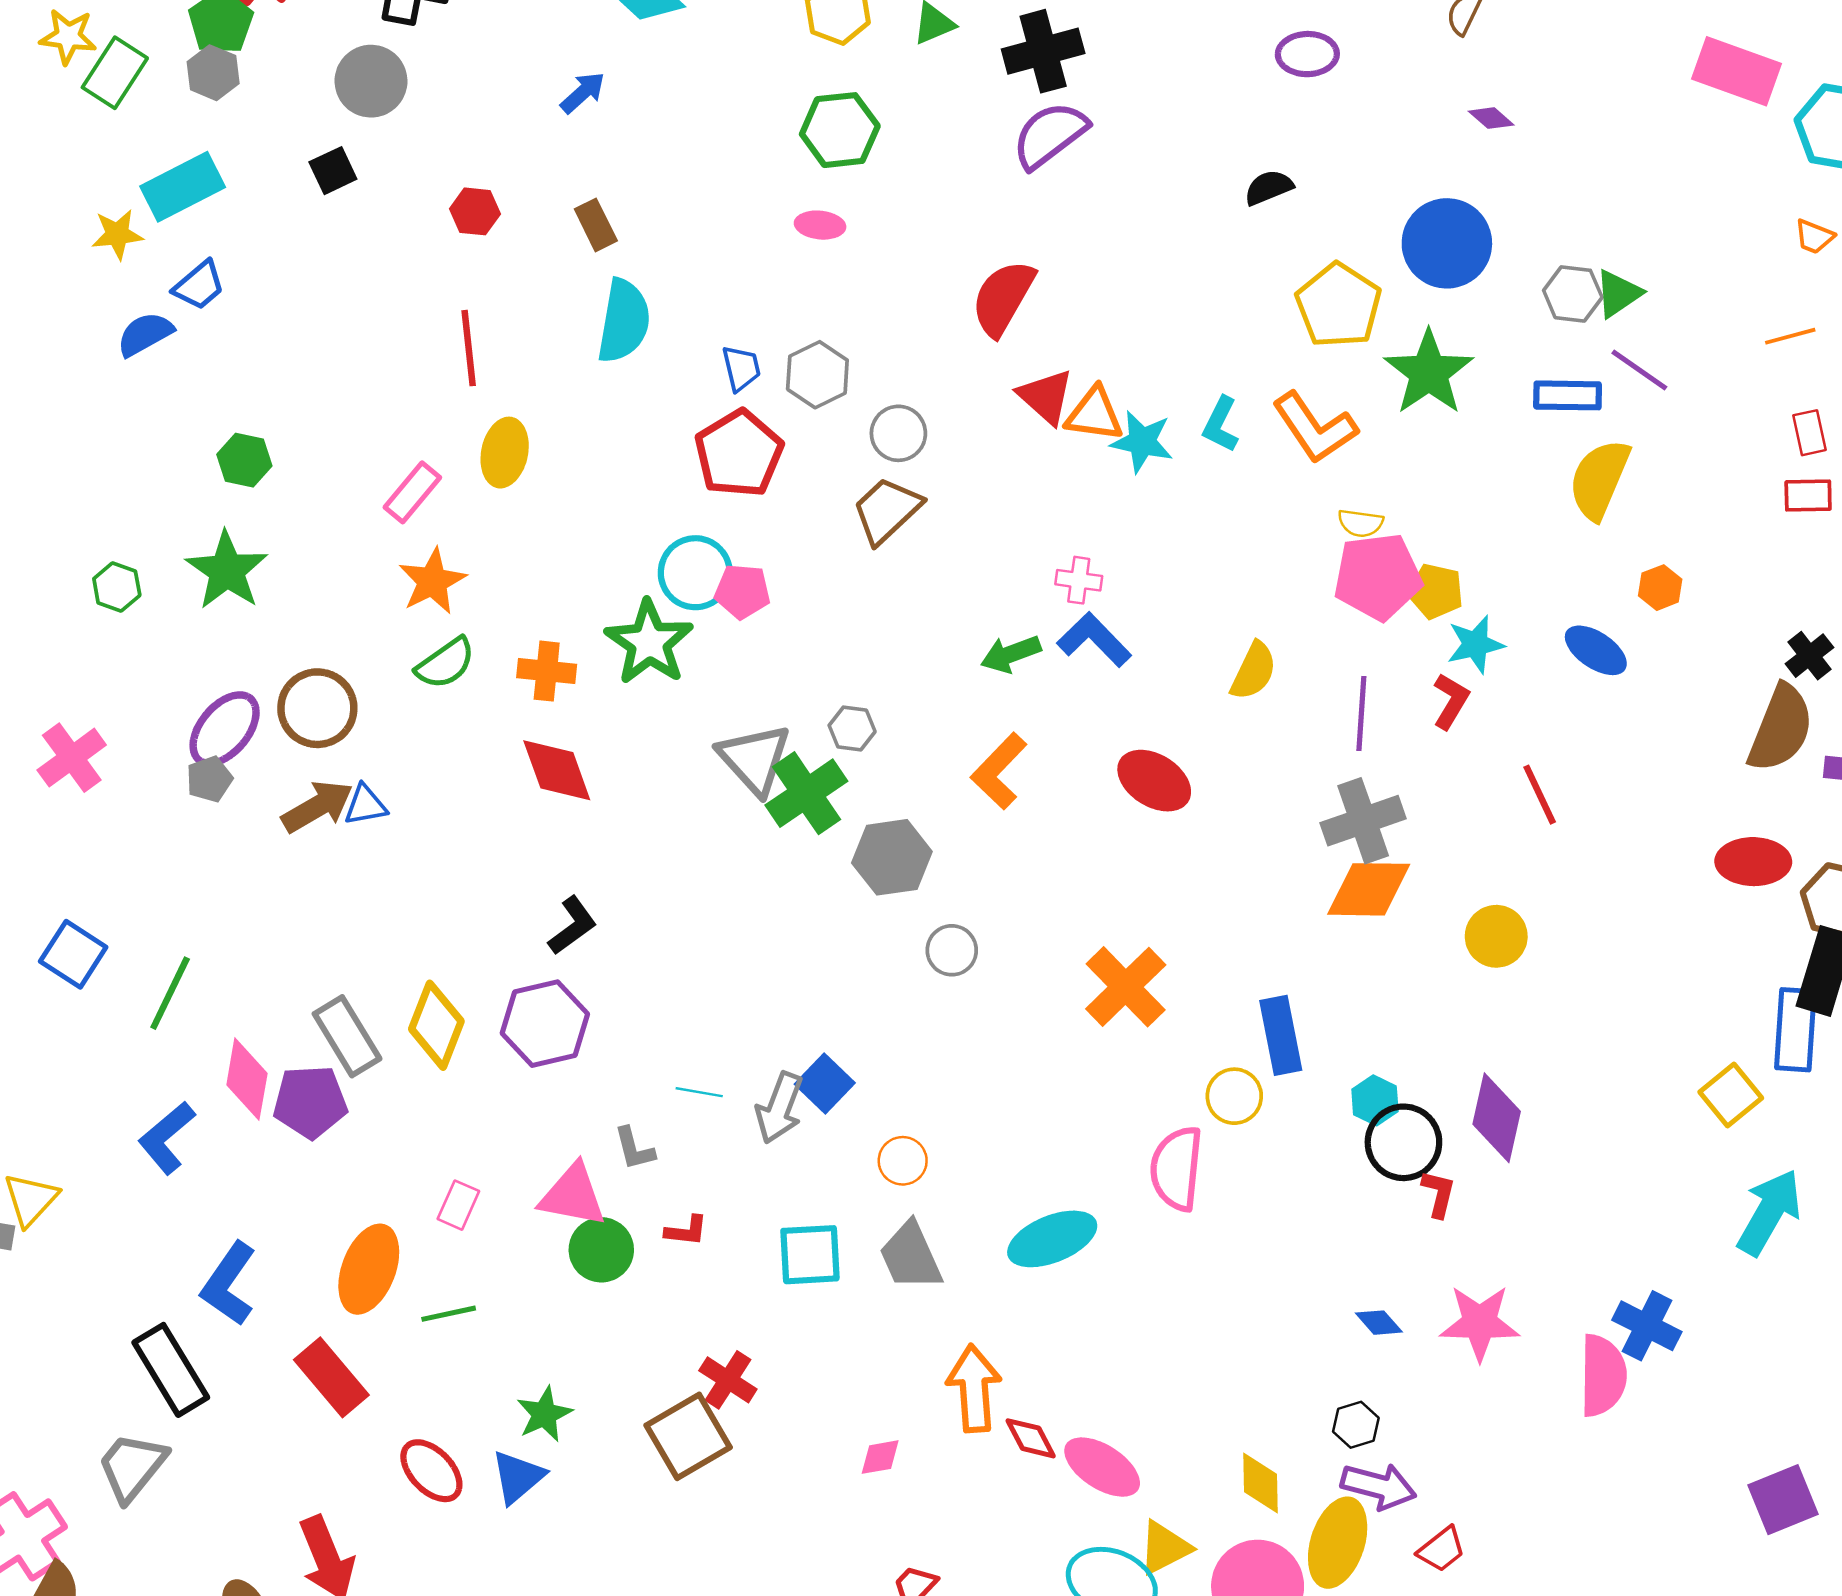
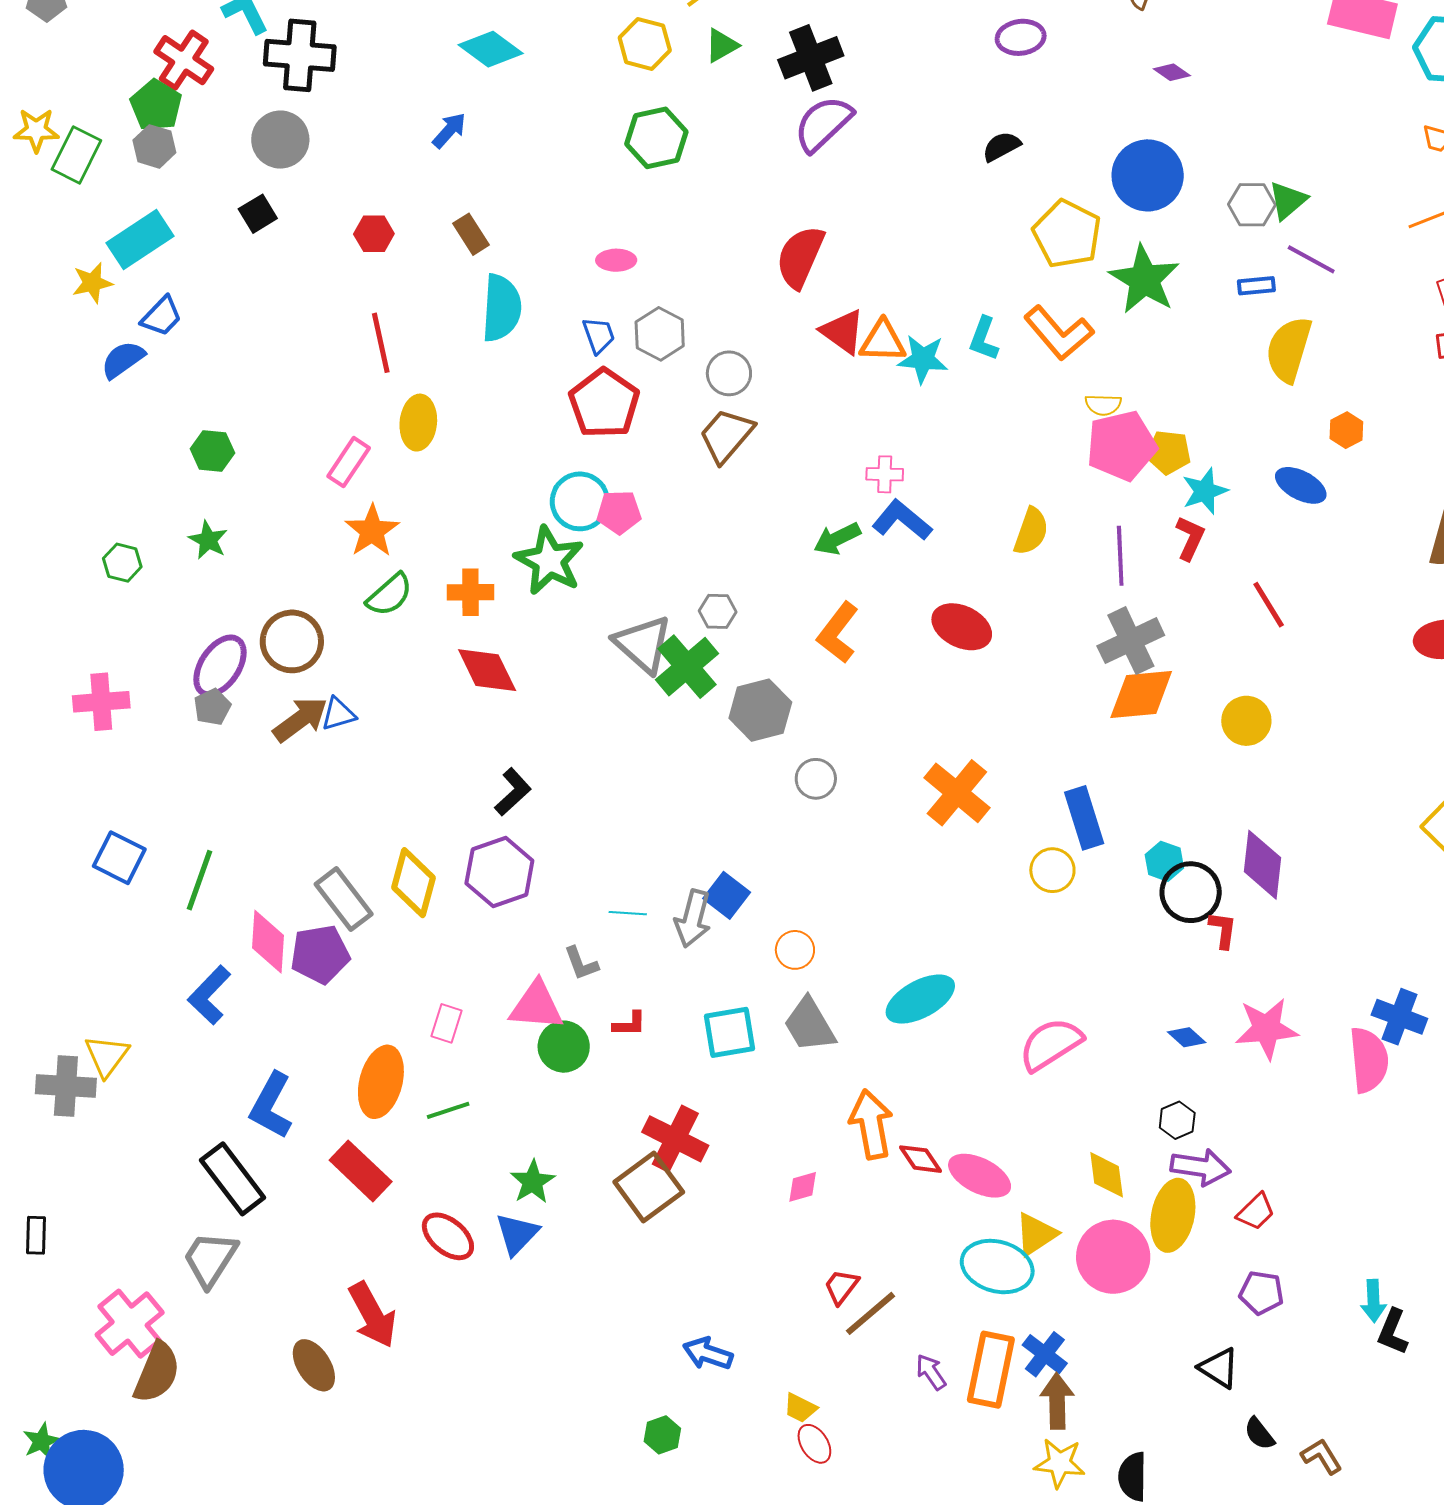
pink ellipse: (820, 225) -> (616, 260), moved
blue rectangle: (1568, 395) -> (1256, 286), size x0.7
green star: (227, 570) -> (208, 540), size x0.6
pink cross: (72, 758) -> (101, 702), turned 38
pink semicircle: (1177, 1168) -> (1051, 1044), moved, turned 58
red cross: (728, 1380) -> (675, 1139), size x1.4

